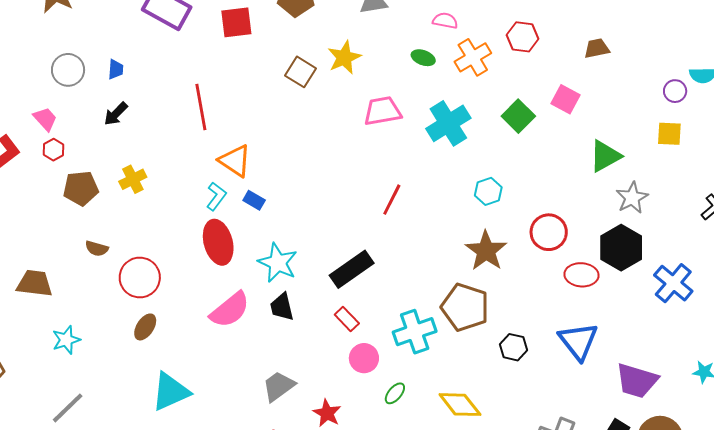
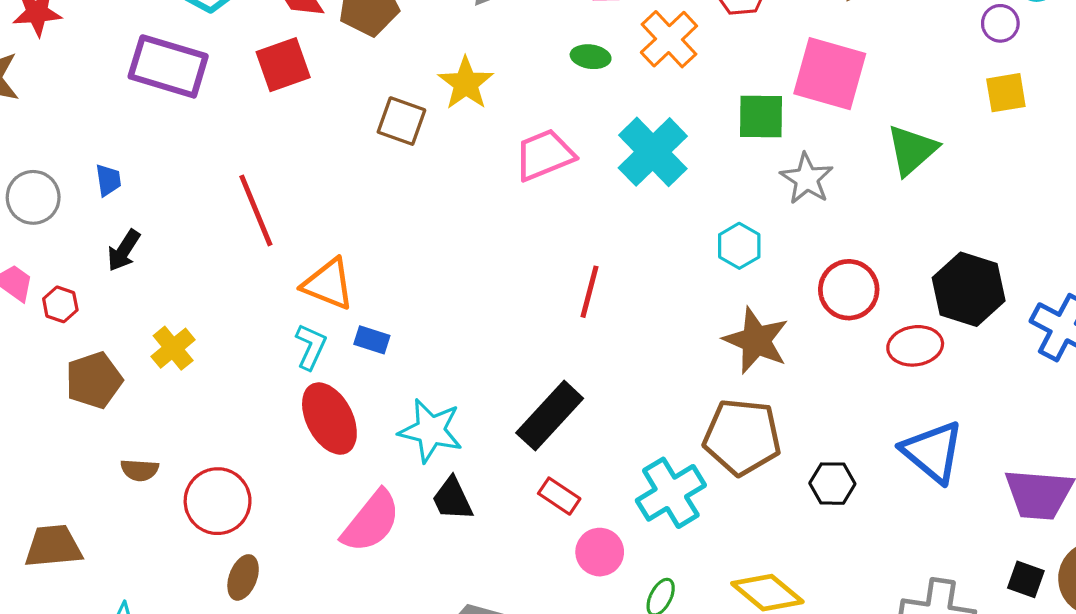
pink square: (565, 99) -> (830, 74), size x1.6
green square: (518, 116) -> (761, 117), turned -32
red hexagon: (54, 150) -> (60, 304), moved
gray star: (632, 198) -> (807, 179), moved

